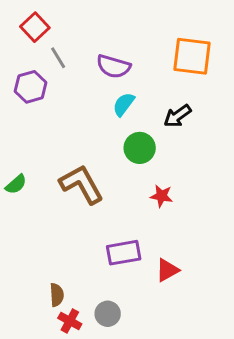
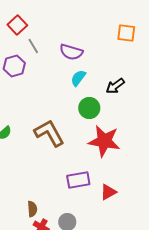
orange square: (192, 56) -> (126, 33), moved, size x0.7
red star: (161, 196) -> (104, 141), size x2.0

